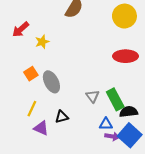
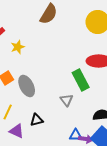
green rectangle: (115, 99) -> (81, 80), moved
blue triangle: (106, 124) -> (76, 135), moved

